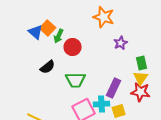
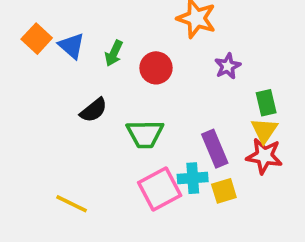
orange square: (48, 28) -> (37, 39), moved
red circle: (73, 47) -> (156, 68), moved
purple rectangle: (114, 88) -> (215, 149), turned -48

